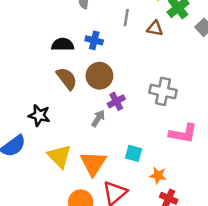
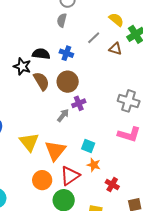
gray line: (126, 18) -> (94, 38), turned 32
gray cross: (163, 91) -> (129, 101), moved
black star: (39, 115) -> (22, 66), moved
orange star: (158, 175) -> (94, 165), moved

